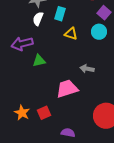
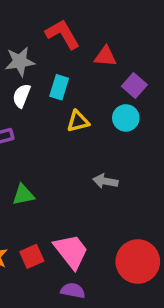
yellow triangle: (71, 34) -> (78, 121), turned -32
green triangle: (39, 61) -> (23, 195), moved
pink trapezoid: (67, 89) -> (71, 251), moved, turned 70

